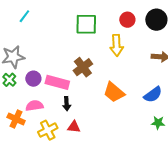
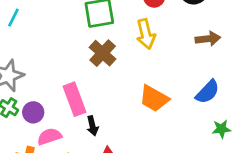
brown cross: (83, 67) -> (103, 53), moved
purple circle: (33, 79) -> (33, 112), moved
pink rectangle: (57, 82) -> (75, 99), turned 65

